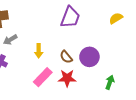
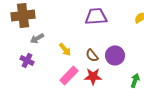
purple trapezoid: (70, 17) -> (96, 16), turned -115
yellow arrow: (39, 51) -> (65, 49), turned -40

